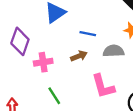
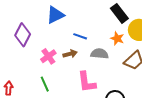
pink cross: (43, 62) -> (48, 56), moved, turned -35

